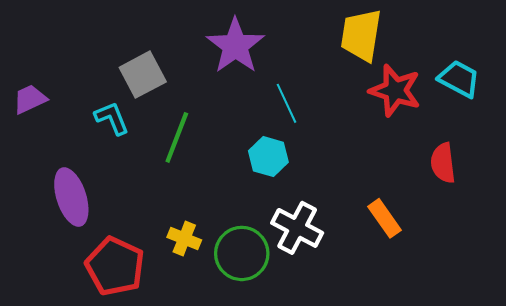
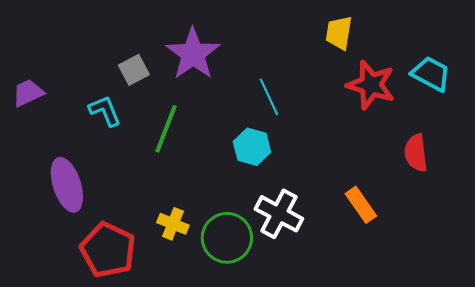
yellow trapezoid: (361, 35) -> (339, 33), size x0.7
purple star: (235, 46) -> (193, 54), moved
gray square: (143, 75) -> (134, 70), size x0.7

